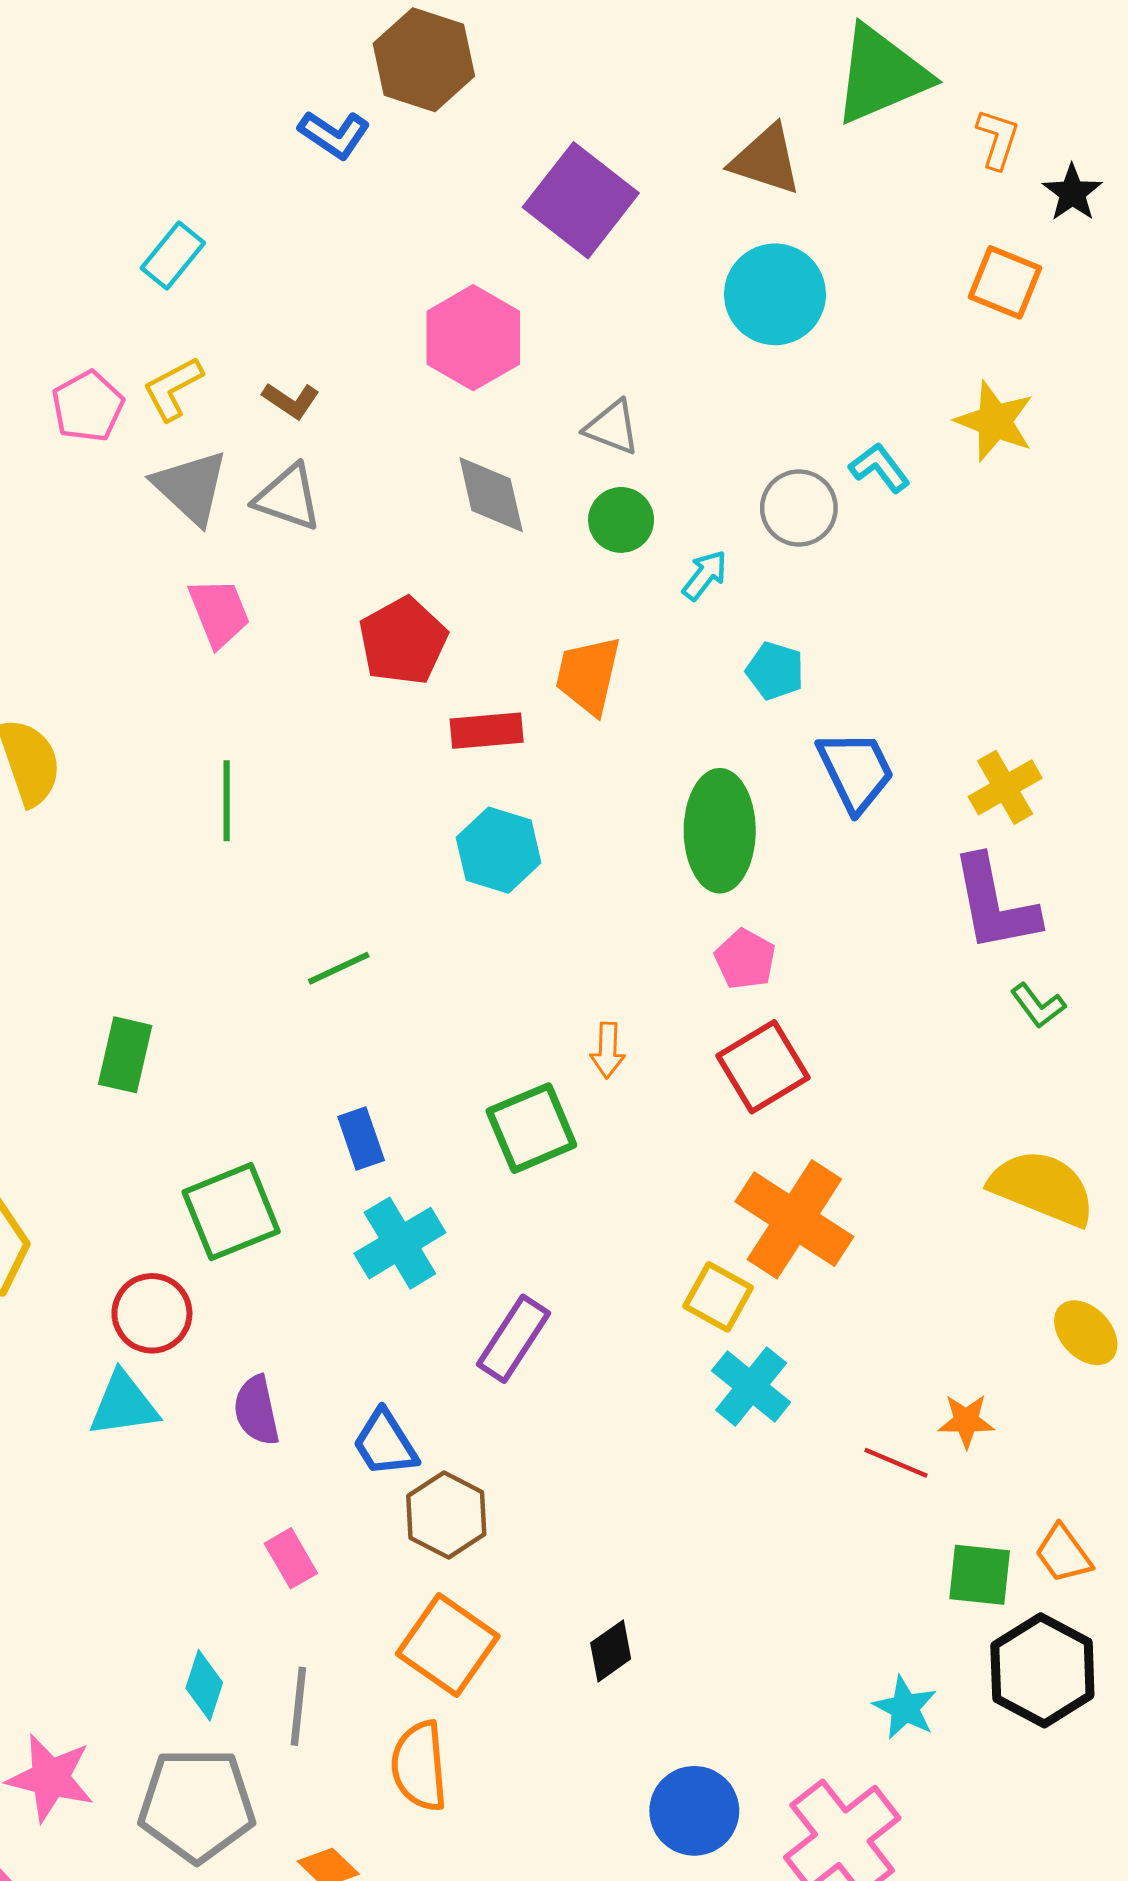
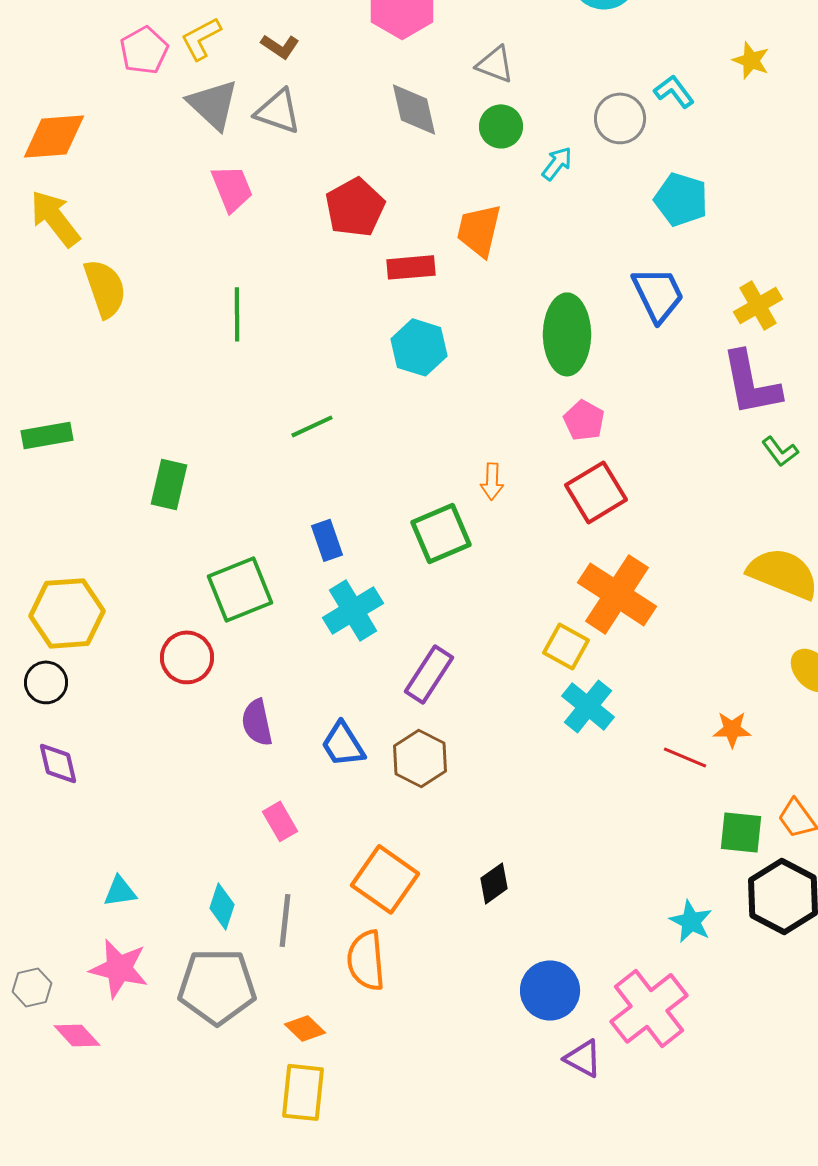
yellow star: (995, 421) -> (751, 60), size x0.7
cyan pentagon: (775, 671) -> (681, 199), moved, size x1.4
cyan triangle: (124, 1404) -> (120, 891), moved, size x0.7
brown hexagon: (446, 1515) -> (420, 758), moved

